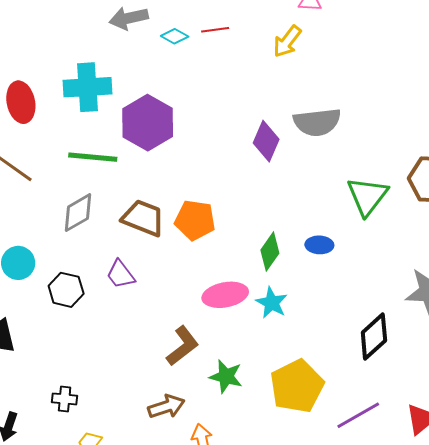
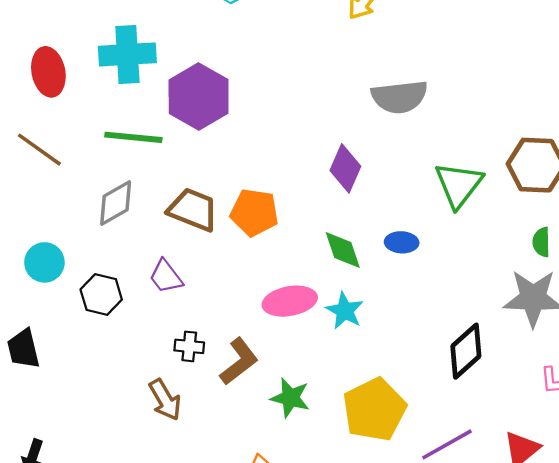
purple diamond: (266, 141) -> (345, 168), moved
green diamond: (270, 252) -> (343, 250), turned -54
black cross: (65, 399) -> (189, 346), moved
brown arrow: (166, 407) -> (165, 400), moved, turned 78

